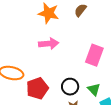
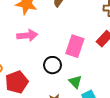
black circle: (70, 87) -> (52, 65), moved

